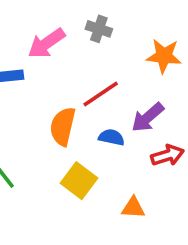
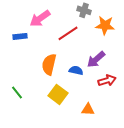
gray cross: (99, 29) -> (84, 10), moved
red line: (101, 94) -> (68, 33), moved

